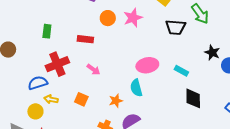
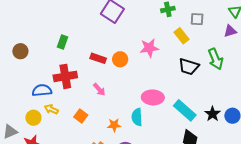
orange circle: (108, 18) -> (120, 59), moved
black star: (212, 53) -> (213, 114), moved
cyan rectangle: (181, 71) -> (185, 110), size x1.6

